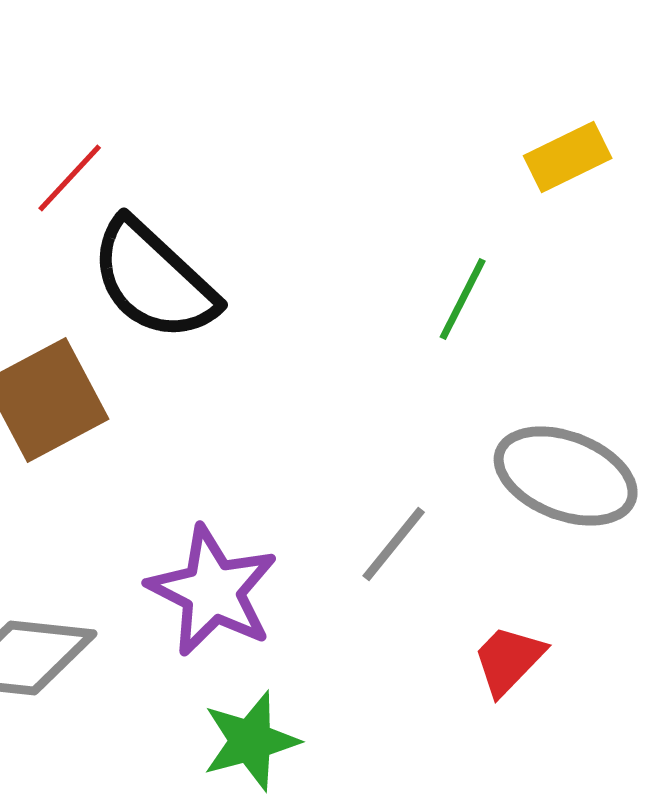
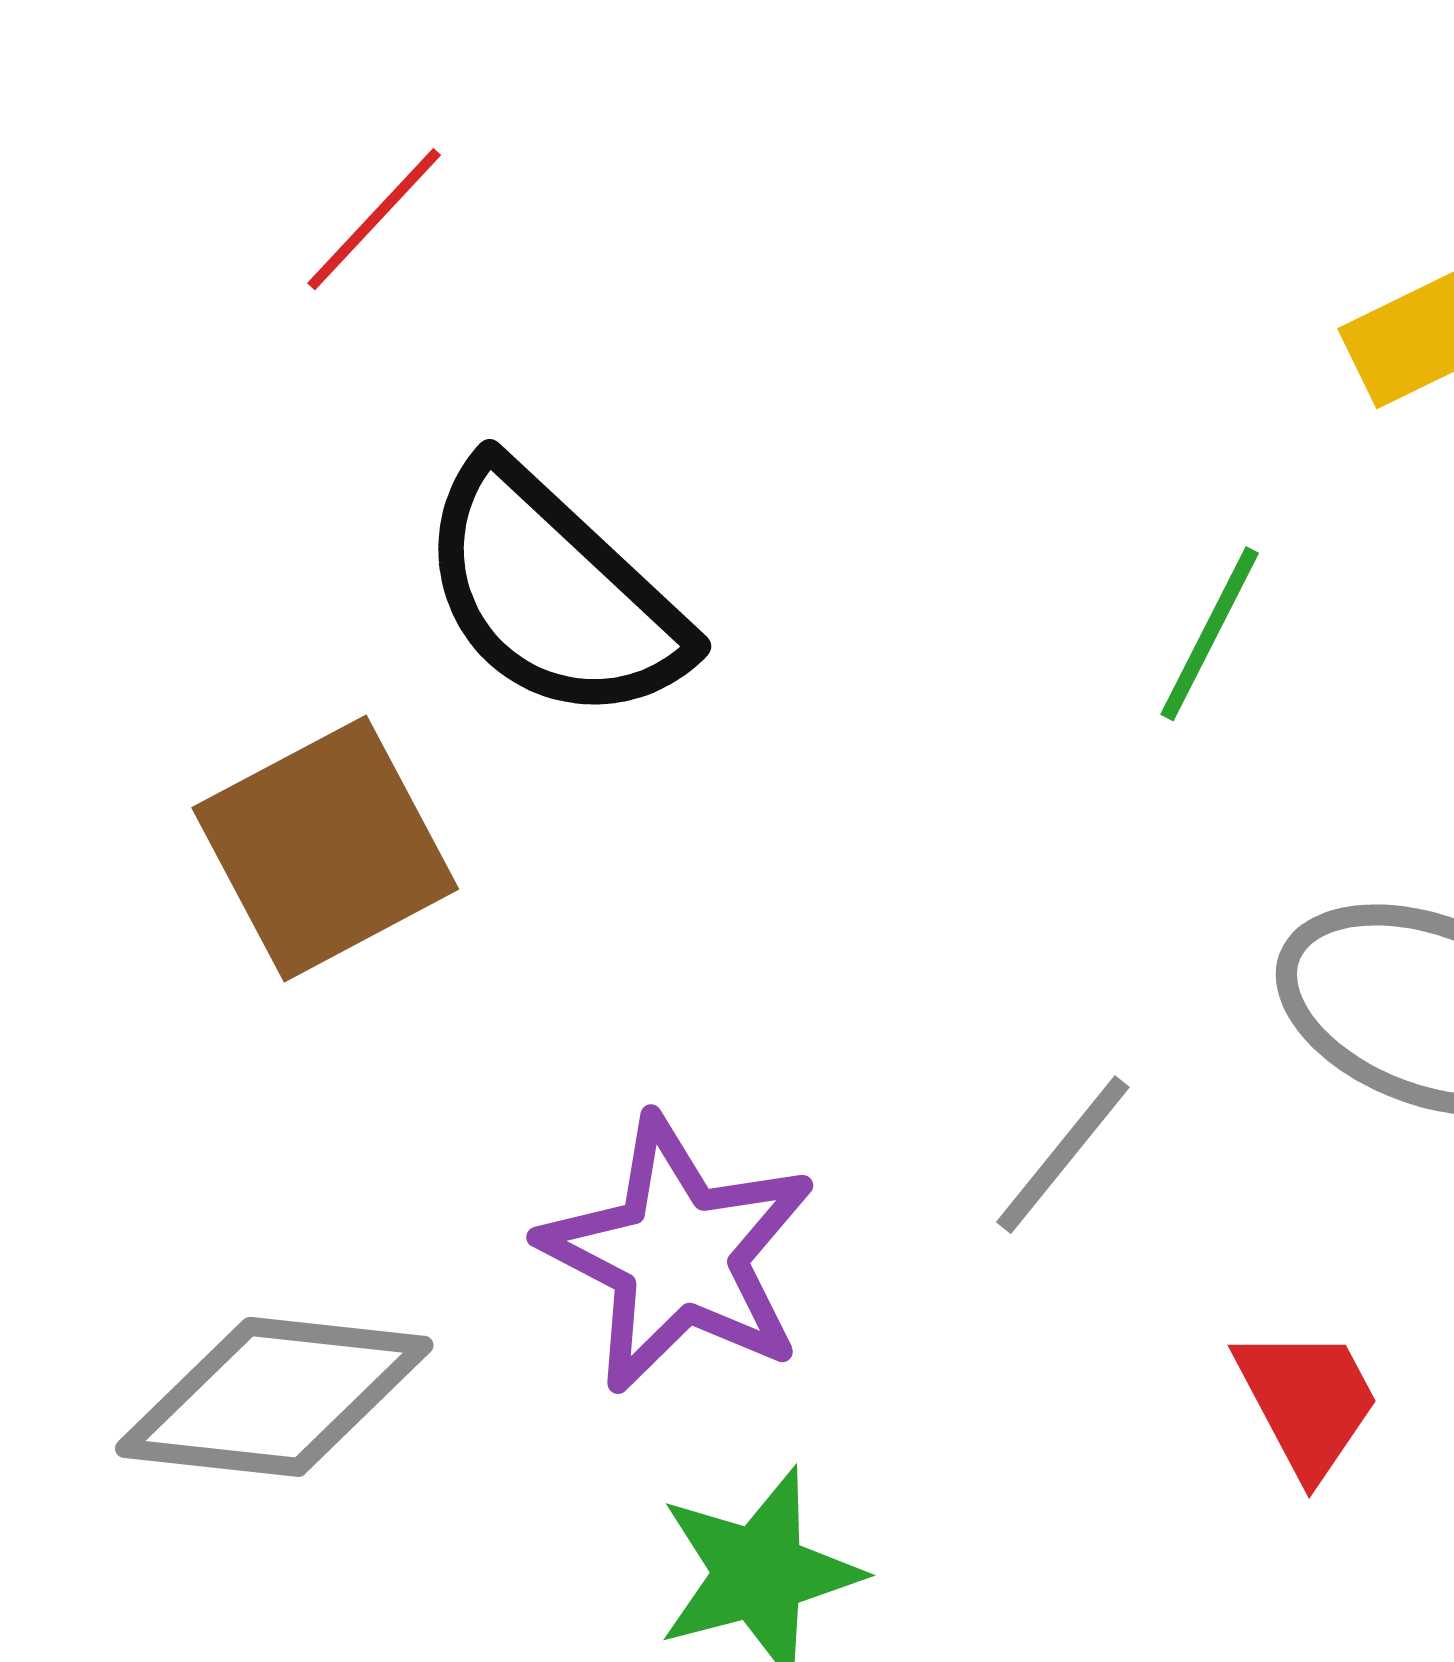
red line: (70, 178) -> (374, 219), moved
red trapezoid: (509, 660) -> (1307, 1401), turned 108

